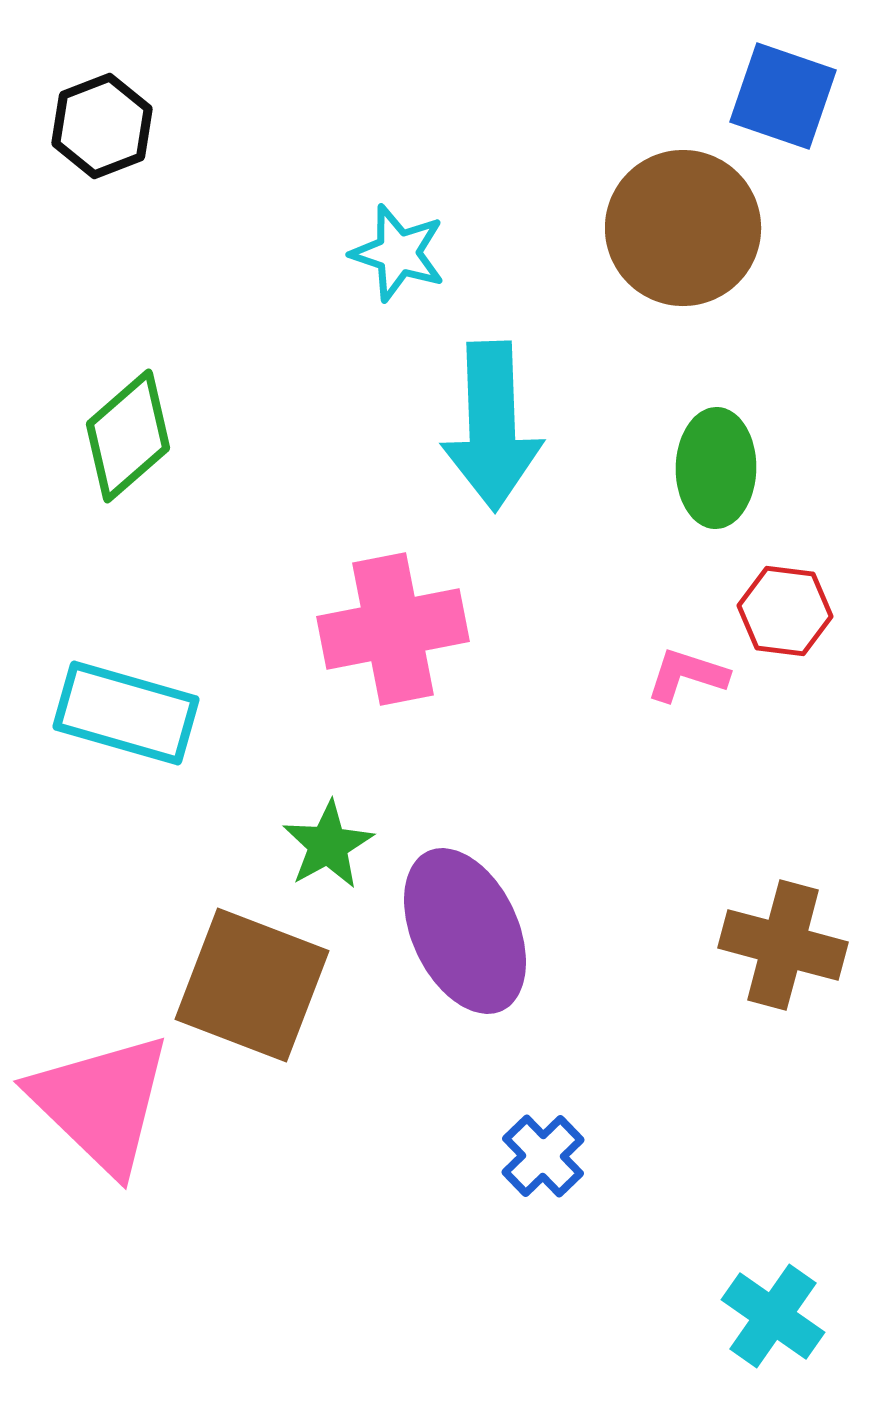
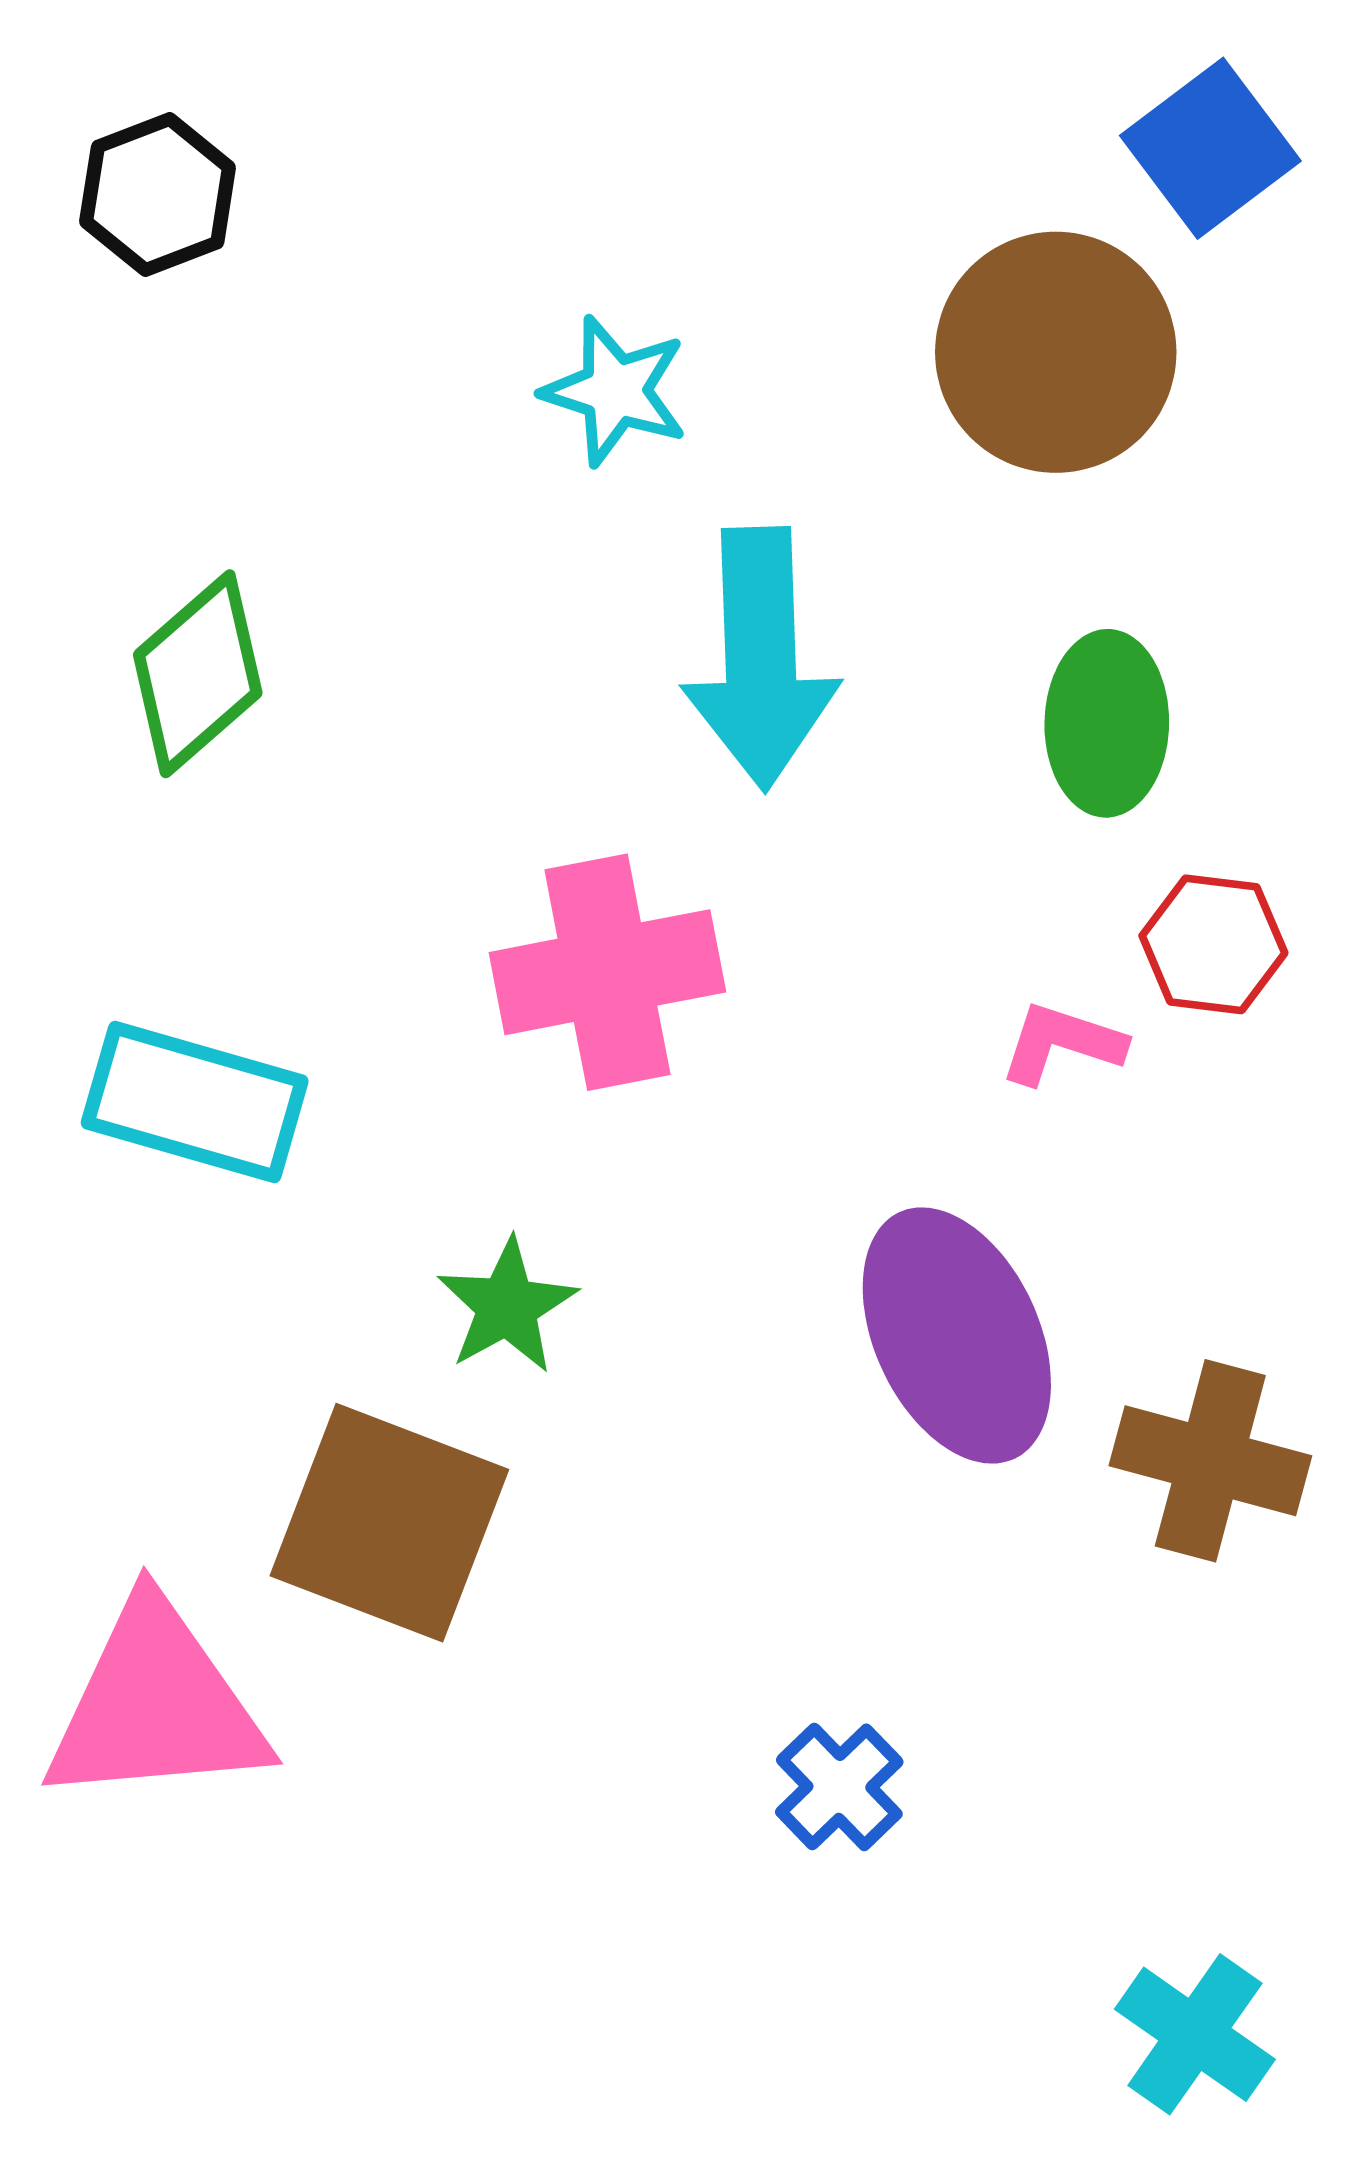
blue square: (783, 96) -> (1210, 148), turned 34
purple ellipse: (465, 931) -> (957, 1335), moved
pink triangle: (101, 1103) -> (156, 1705), turned -49

